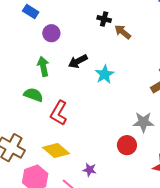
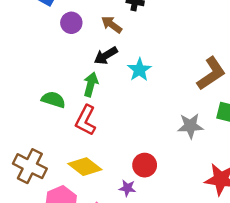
brown arrow: (123, 32) -> (112, 25), moved
green arrow: (43, 66) -> (91, 84), moved, turned 30
red circle: (127, 145) -> (145, 165), moved

